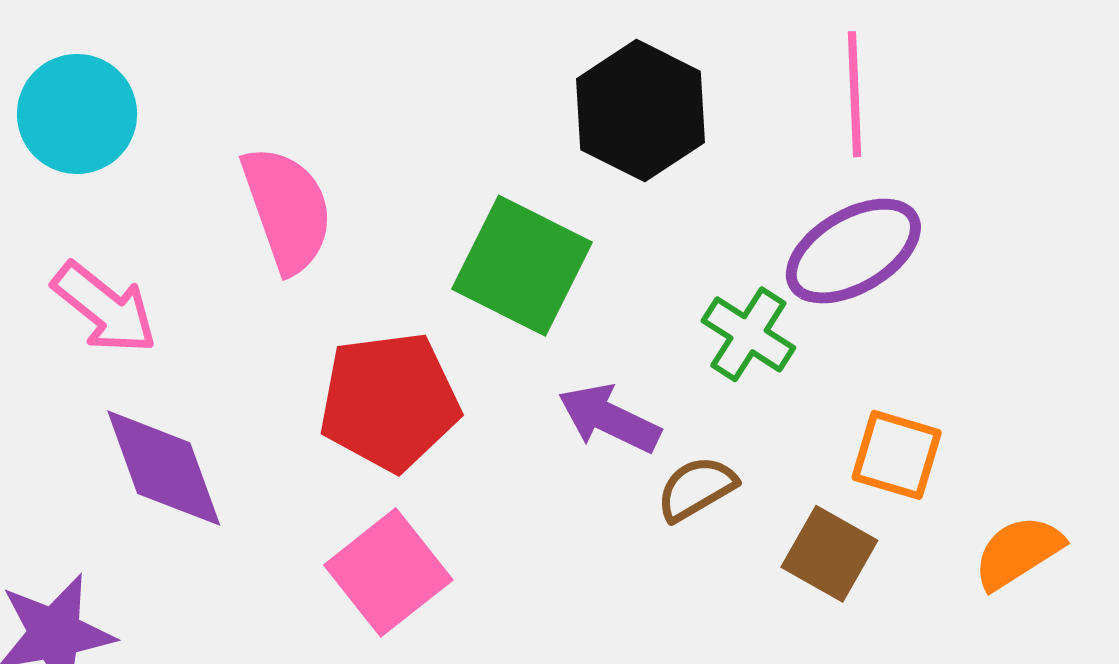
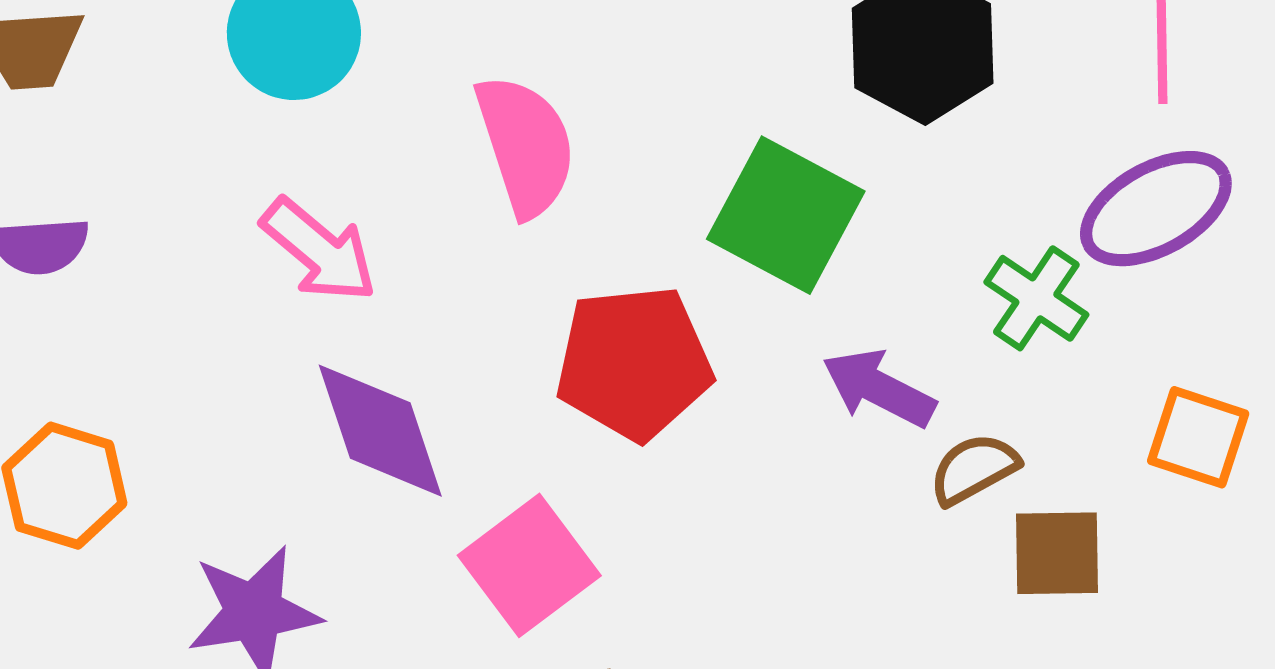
brown square: (829, 554) -> (1057, 553), moved, turned -32
pink square: (388, 572) -> (529, 565), moved

